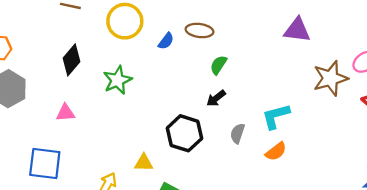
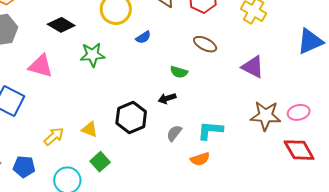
brown ellipse: (200, 31) -> (205, 44), moved
black diamond: (72, 60) -> (61, 25), turned 60
green semicircle: (218, 65) -> (179, 72), turned -126
pink triangle: (65, 113) -> (41, 66), size x1.5

